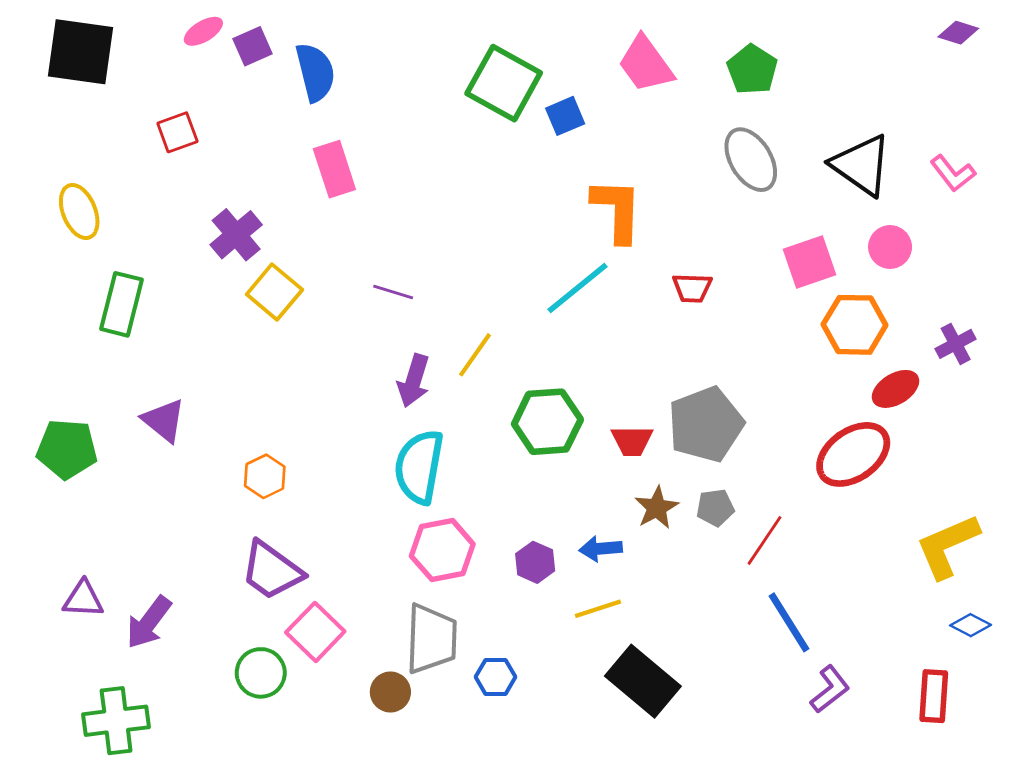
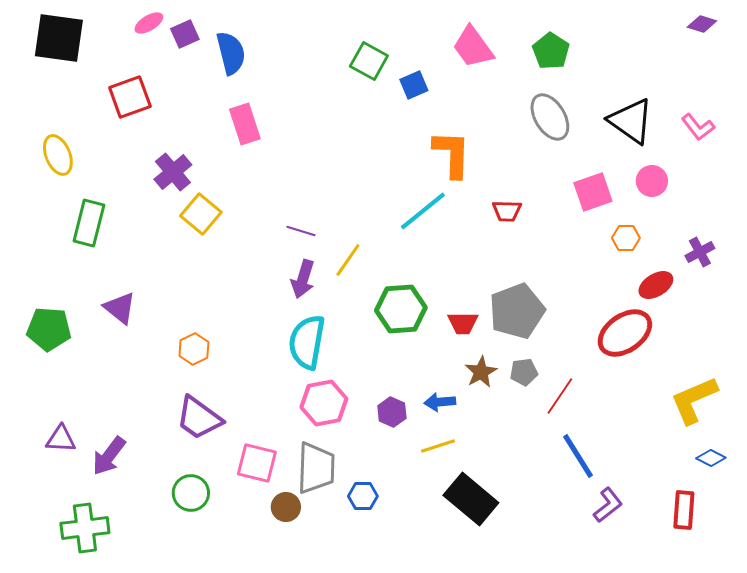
green square: (504, 83) -> (369, 61), size x0.7
red square: (177, 132) -> (130, 97), size x1.4
purple line: (393, 292) -> (301, 231), moved
orange hexagon: (855, 325) -> (626, 238), size x0.6
pink square: (315, 632) -> (257, 463), moved, turned -30

